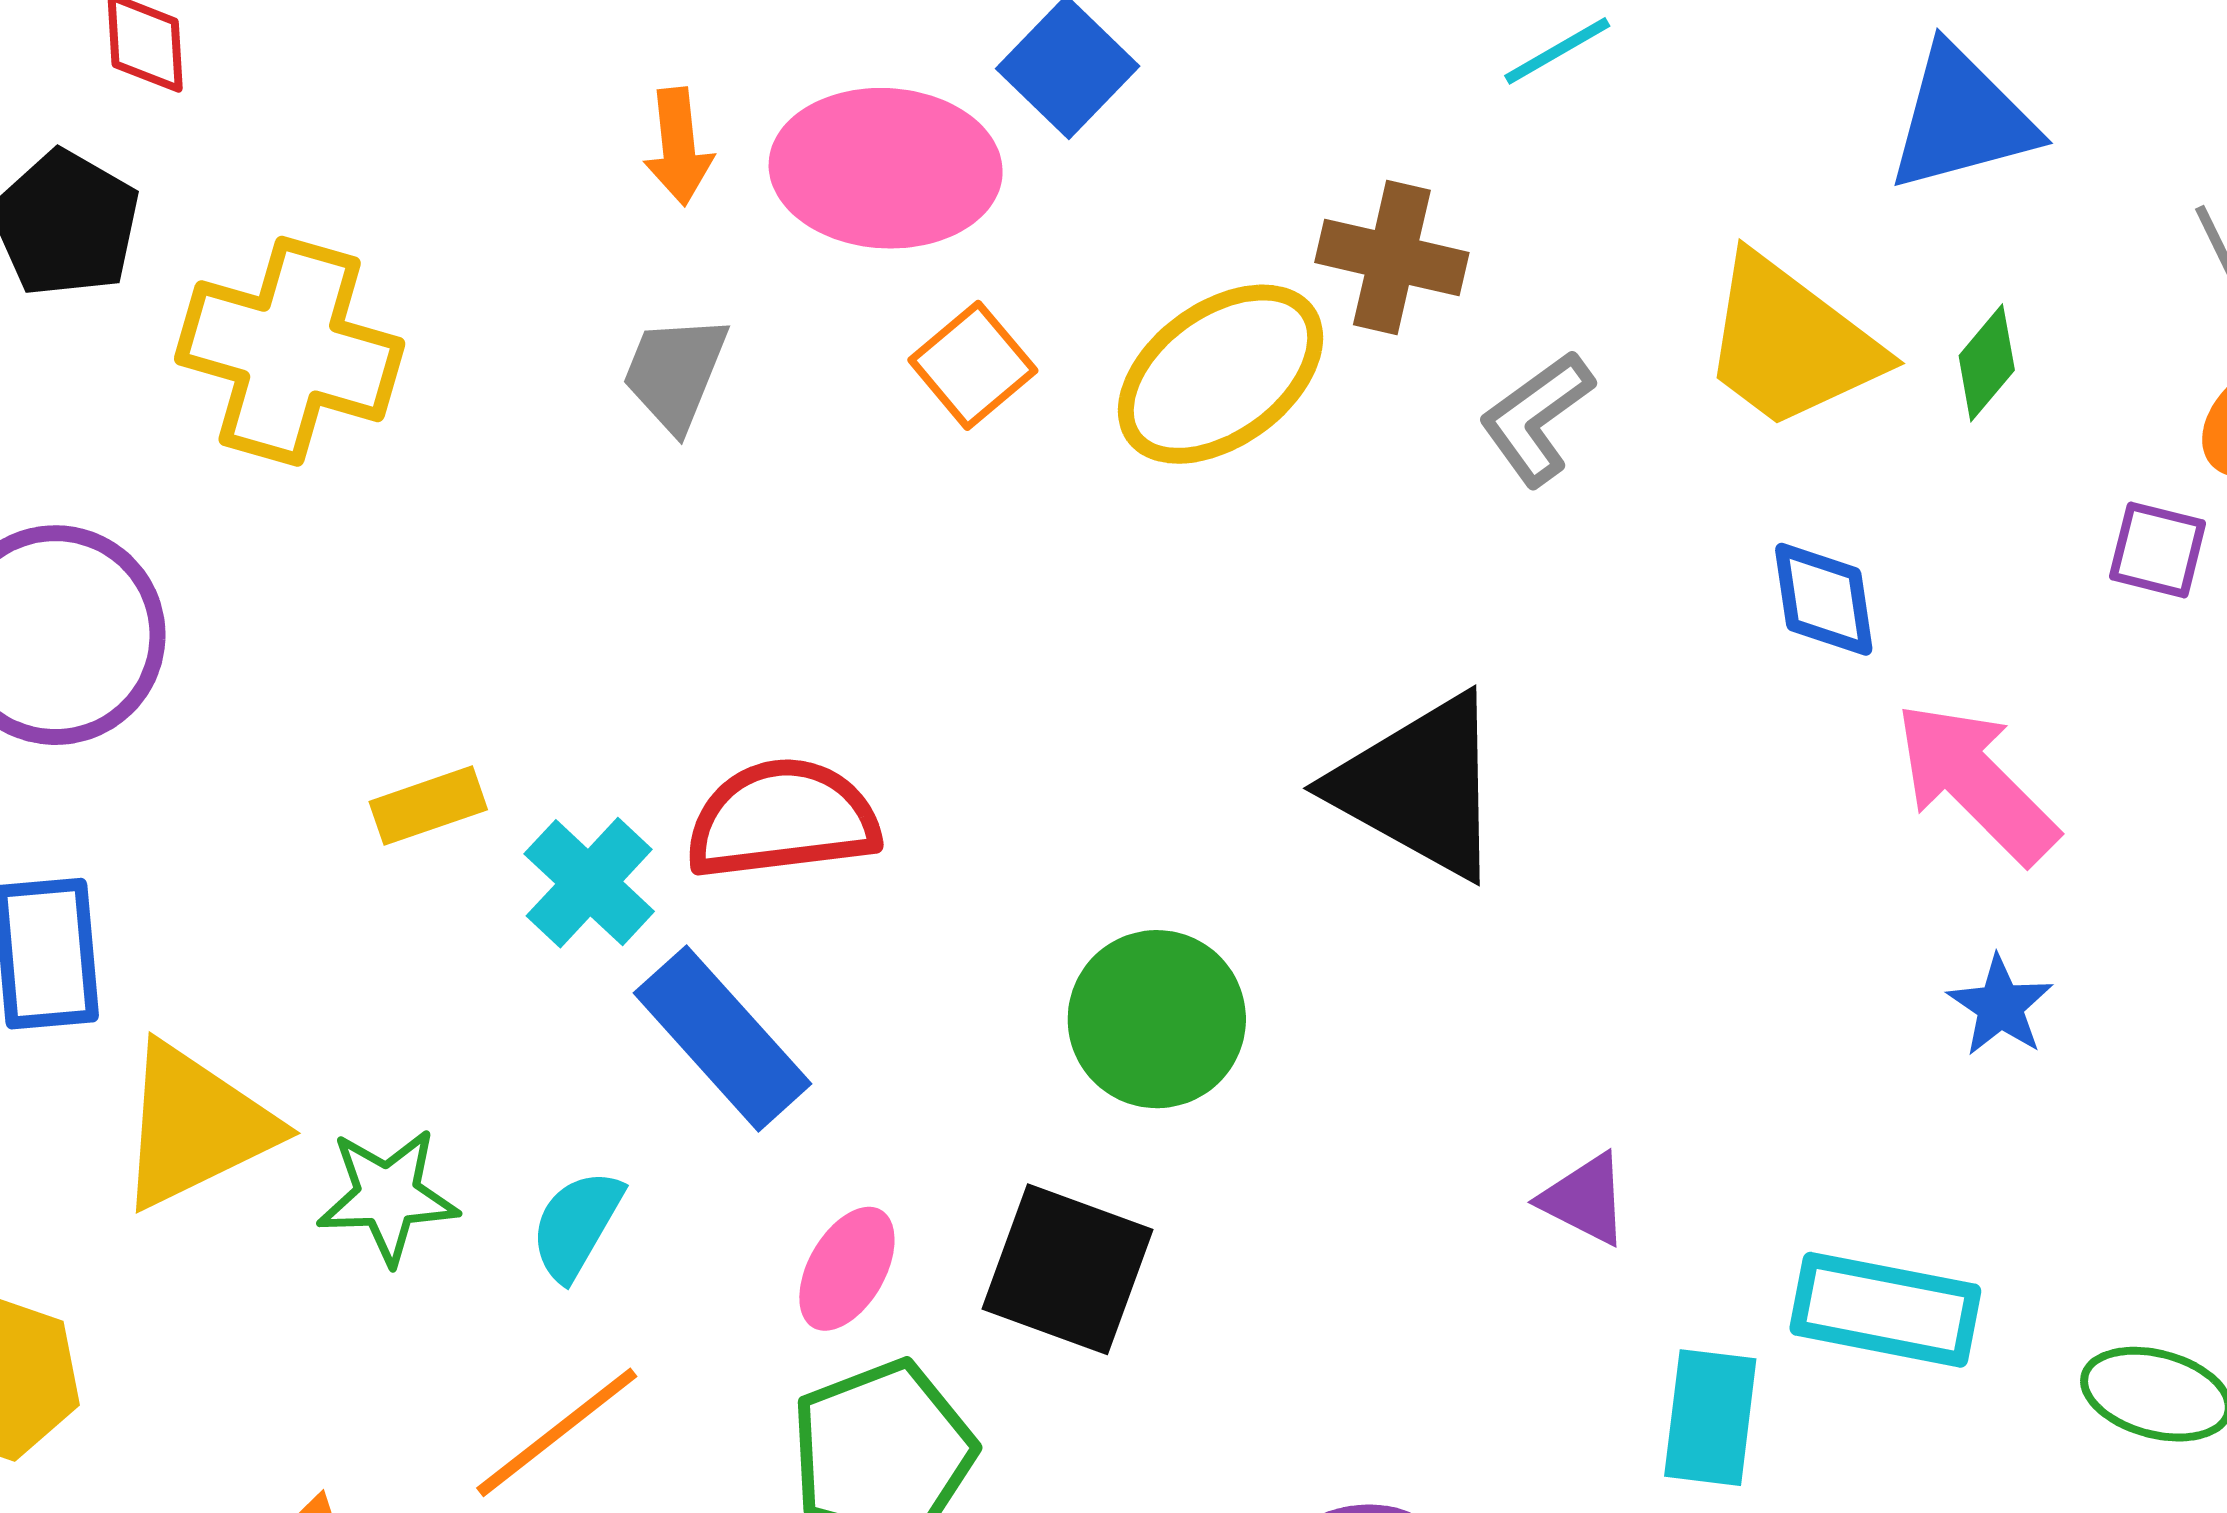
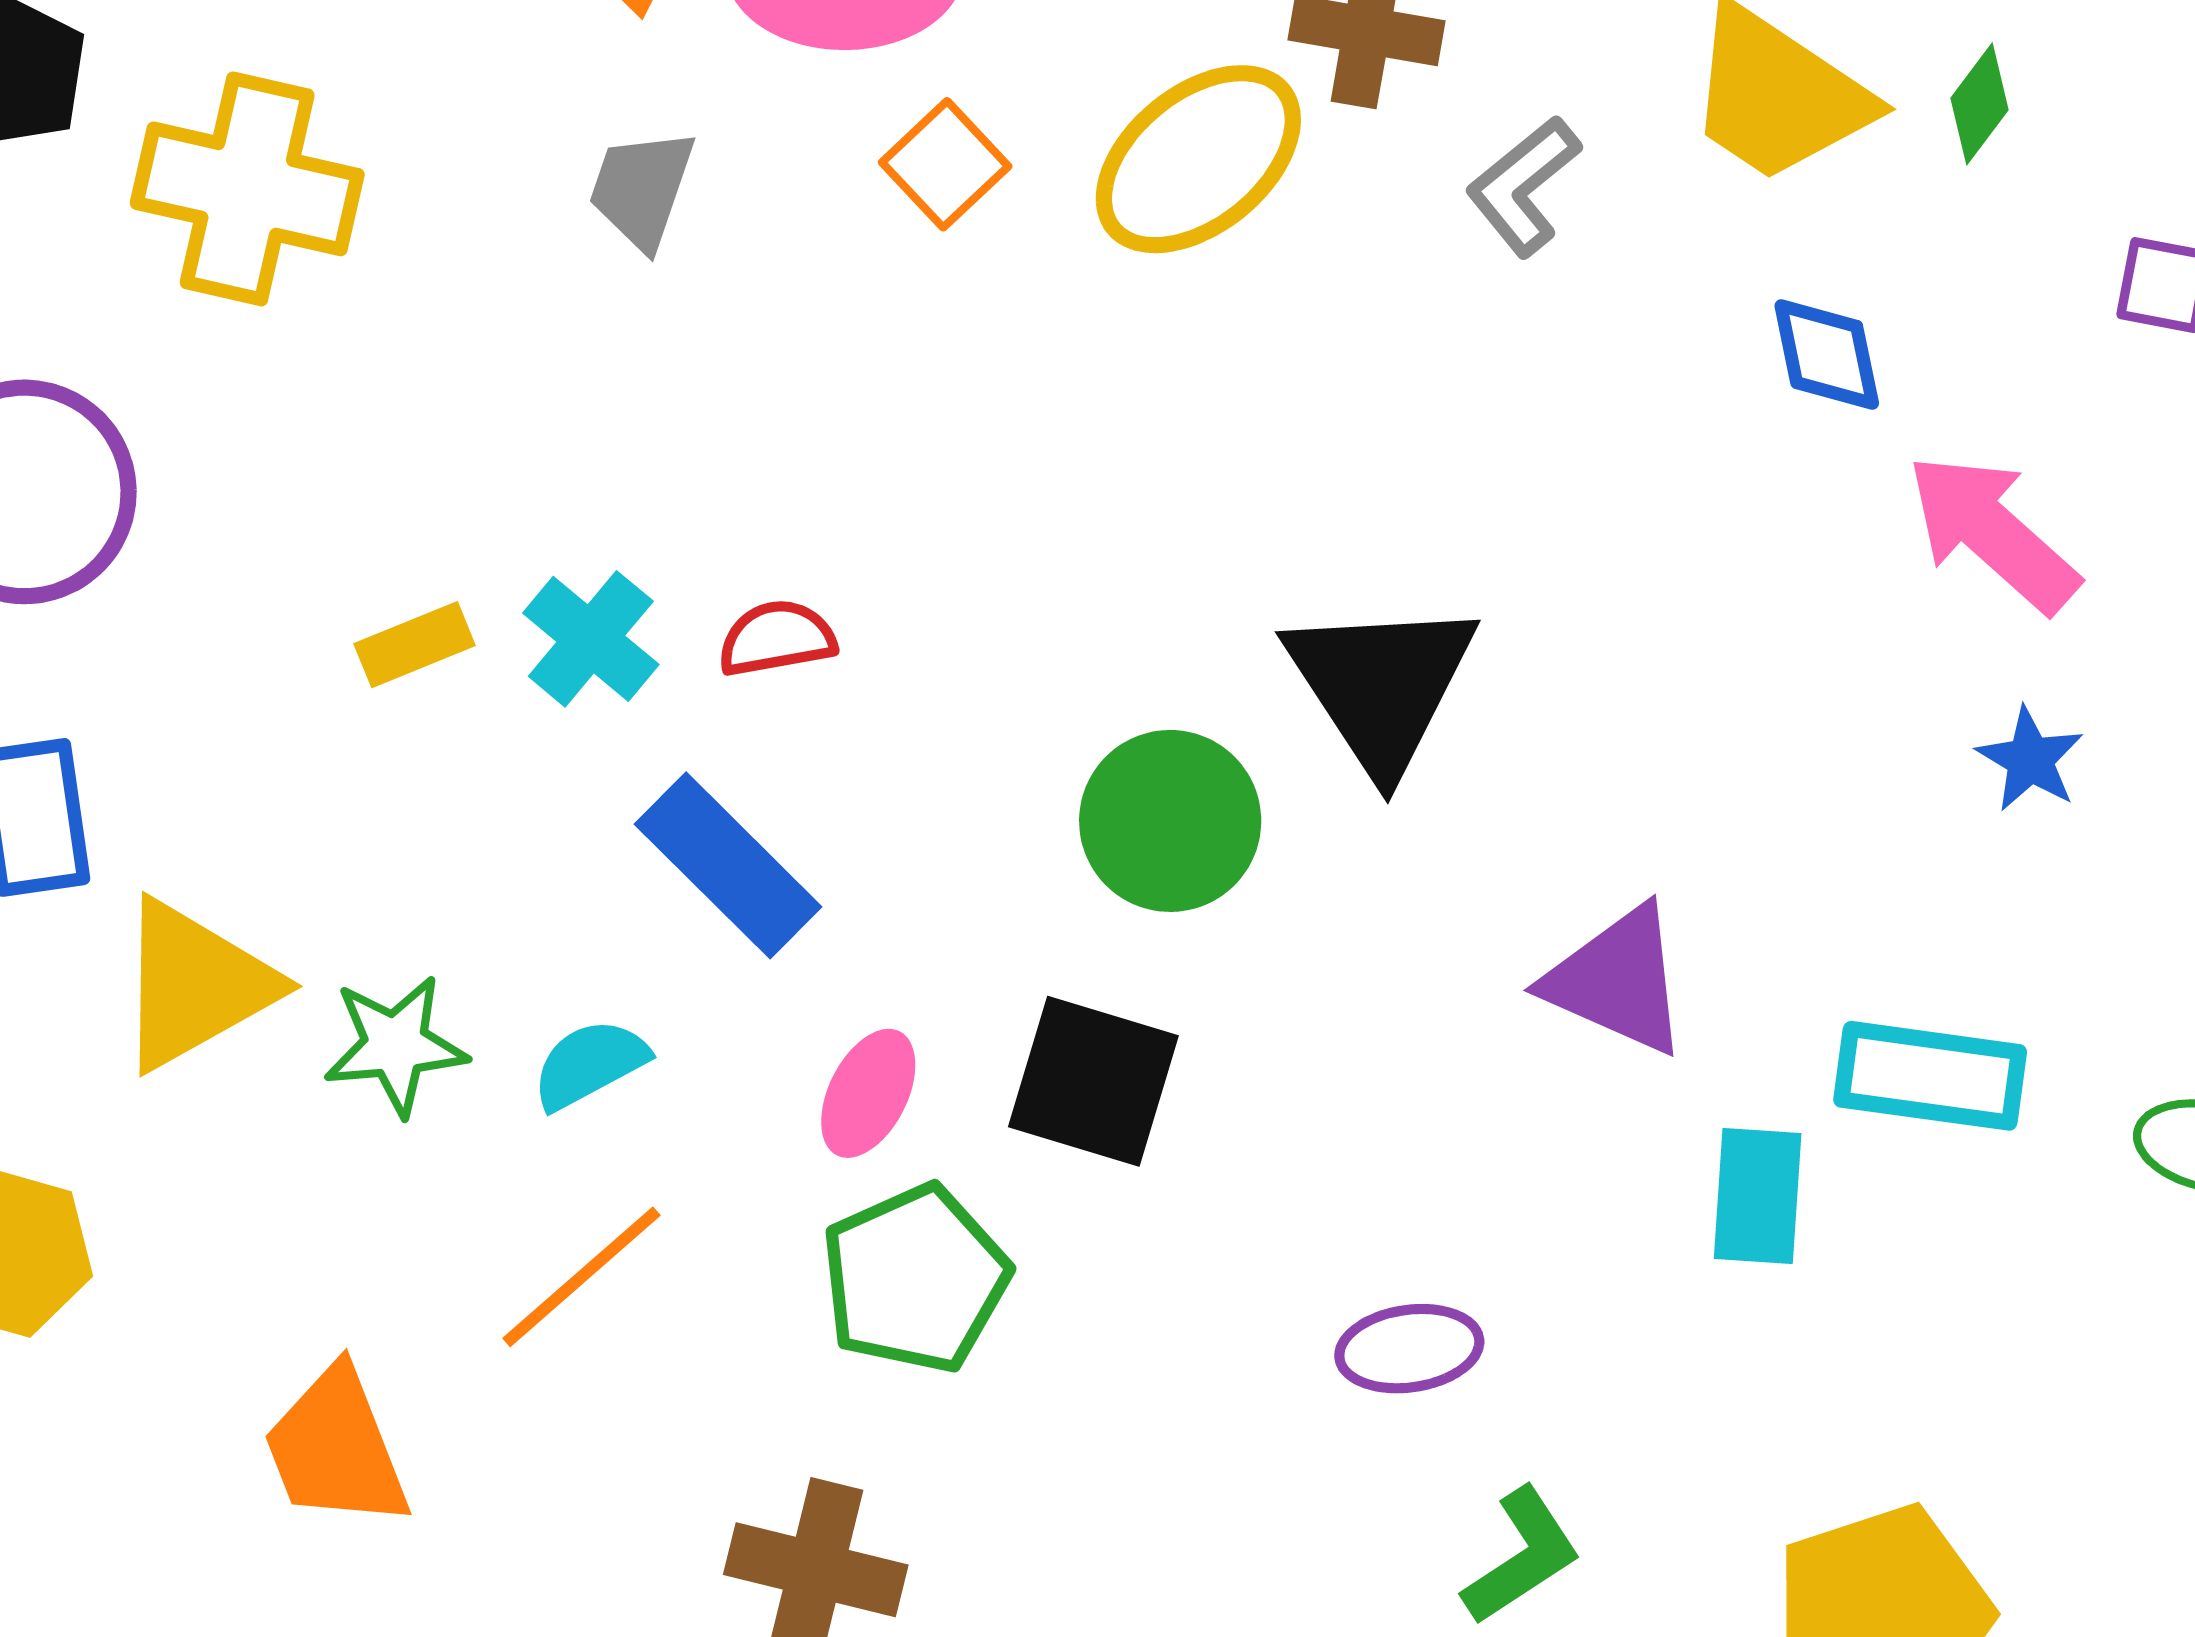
black triangle: (1419, 786) -> (1381, 685), moved, turned 31
red semicircle: (783, 819) -> (777, 638), size x0.6
cyan cross: (589, 883) -> (591, 639), moved
purple triangle: (1585, 1199) -> (1617, 980), size x1.6
cyan semicircle: (576, 1225) -> (590, 1064), turned 35

